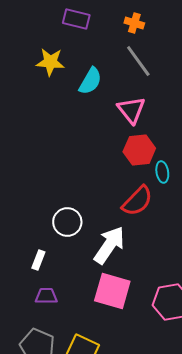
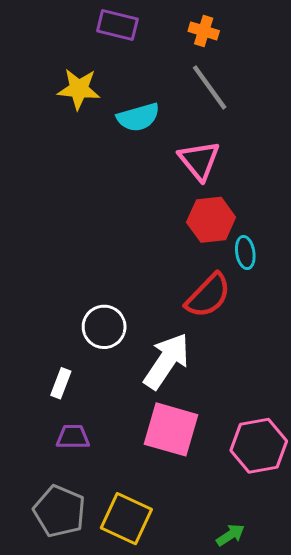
cyan semicircle: (90, 81) -> (138, 117), turned 44

